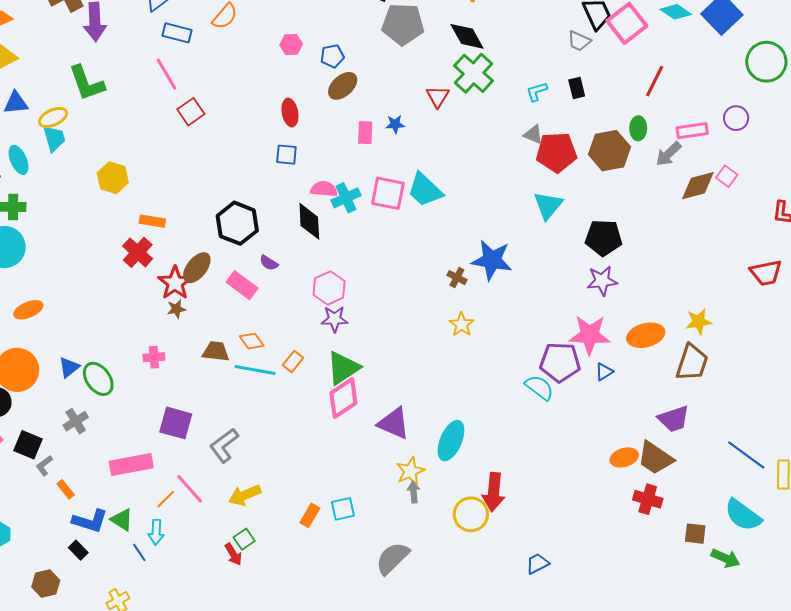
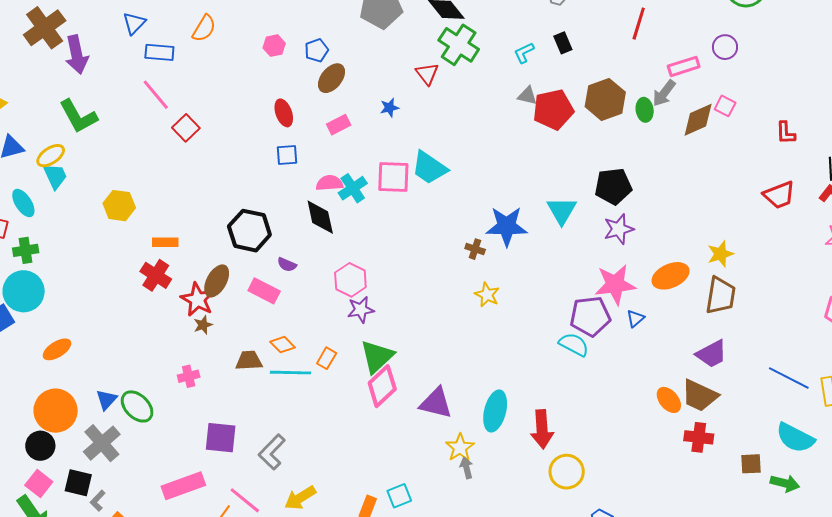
green ellipse: (638, 128) -> (645, 110), moved
pink rectangle: (365, 133) -> (339, 125), moved, turned 70
cyan triangle: (548, 205) -> (562, 211), moved
gray cross: (76, 421) -> (102, 443), moved, size x1.5
orange ellipse: (624, 457) -> (669, 400), turned 76
red arrow: (494, 492) -> (542, 429), moved
yellow circle: (471, 514) -> (567, 472), moved

